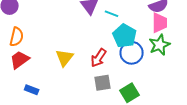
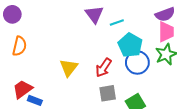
cyan line: (112, 14) -> (117, 23), turned -40
red trapezoid: (20, 60) -> (23, 89), moved

